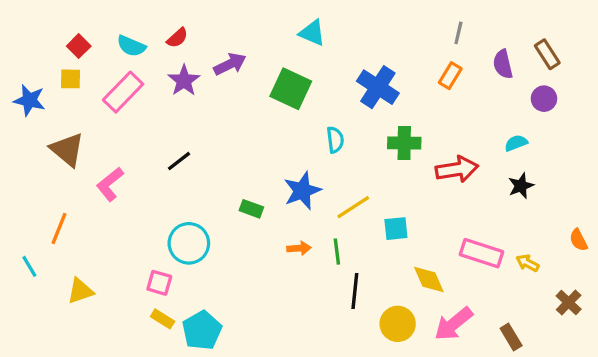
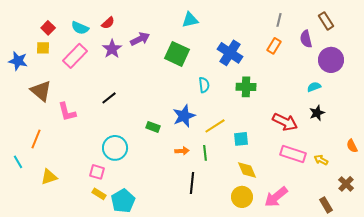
cyan triangle: (312, 33) -> (190, 20), turned -36
brown rectangle: (547, 54) -> (326, 21), moved
purple circle: (544, 99) -> (331, 60), size x1.6
red arrow: (457, 169) -> (285, 122), moved, turned 35
pink L-shape: (110, 184) -> (67, 112), turned -65
yellow diamond: (429, 279) -> (247, 170), moved
black line: (355, 291) -> (192, 183), moved
brown rectangle: (511, 337) -> (326, 205), moved

